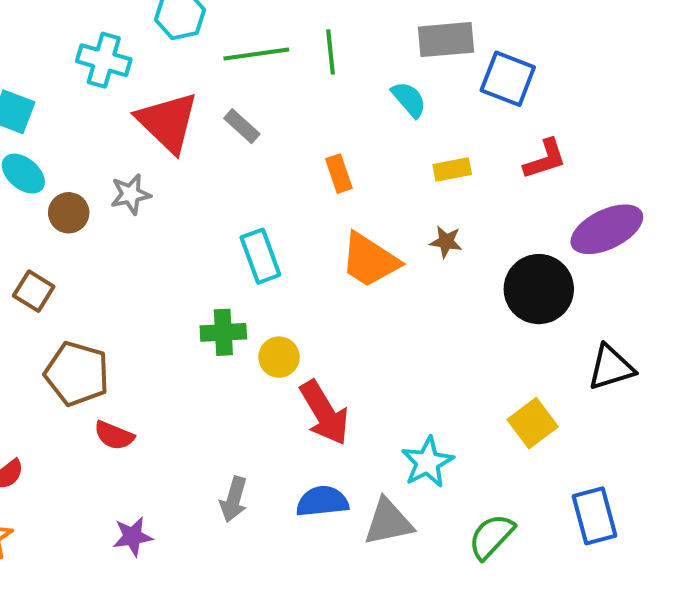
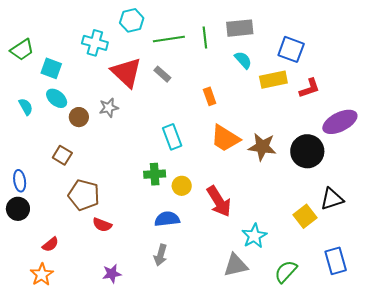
gray rectangle: (446, 40) -> (240, 28), moved
yellow rectangle: (452, 169) -> (273, 80), moved, size x1.5
brown star: (446, 242) -> (262, 147), moved, size x1.8
black triangle: (611, 367) -> (332, 199), moved
red arrow: (324, 413) -> (219, 201), moved
blue semicircle: (322, 501) -> (167, 219), moved

